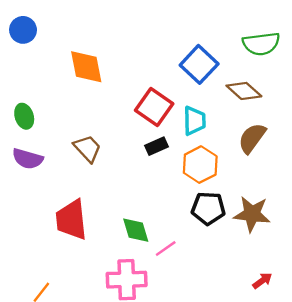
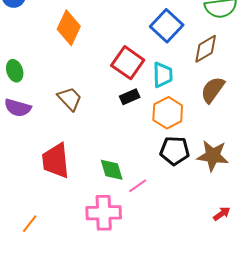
orange diamond: (86, 67) -> (69, 28), turned 36
brown diamond: (244, 91) -> (206, 49), turned -72

